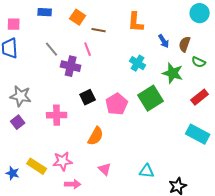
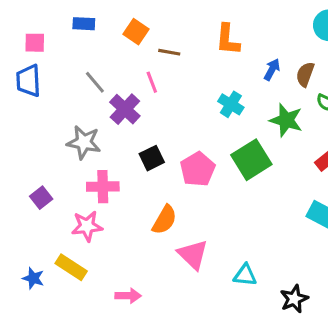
blue arrow: (164, 41) -> (272, 70), turned -120
purple cross: (71, 66) -> (125, 109), turned 30
gray star: (21, 96) -> (84, 142), moved
pink star: (63, 161) -> (87, 226), moved
pink triangle: (105, 169) -> (193, 255), moved, size x1.5

